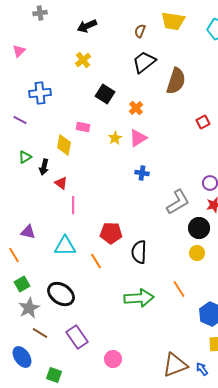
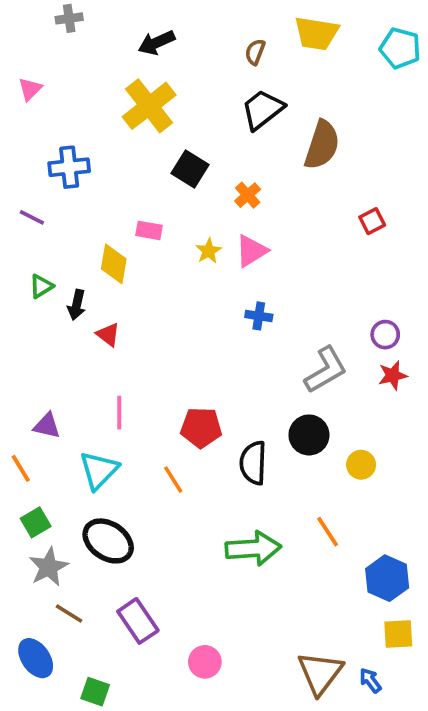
yellow cross: (83, 60) -> (149, 106), size x1.8
pink line: (73, 205) -> (119, 413), moved
black circle: (199, 228) -> (309, 435), moved
cyan triangle: (65, 246) -> (99, 470), moved, turned -45
brown triangle: (175, 365) -> (320, 673), turned -32

